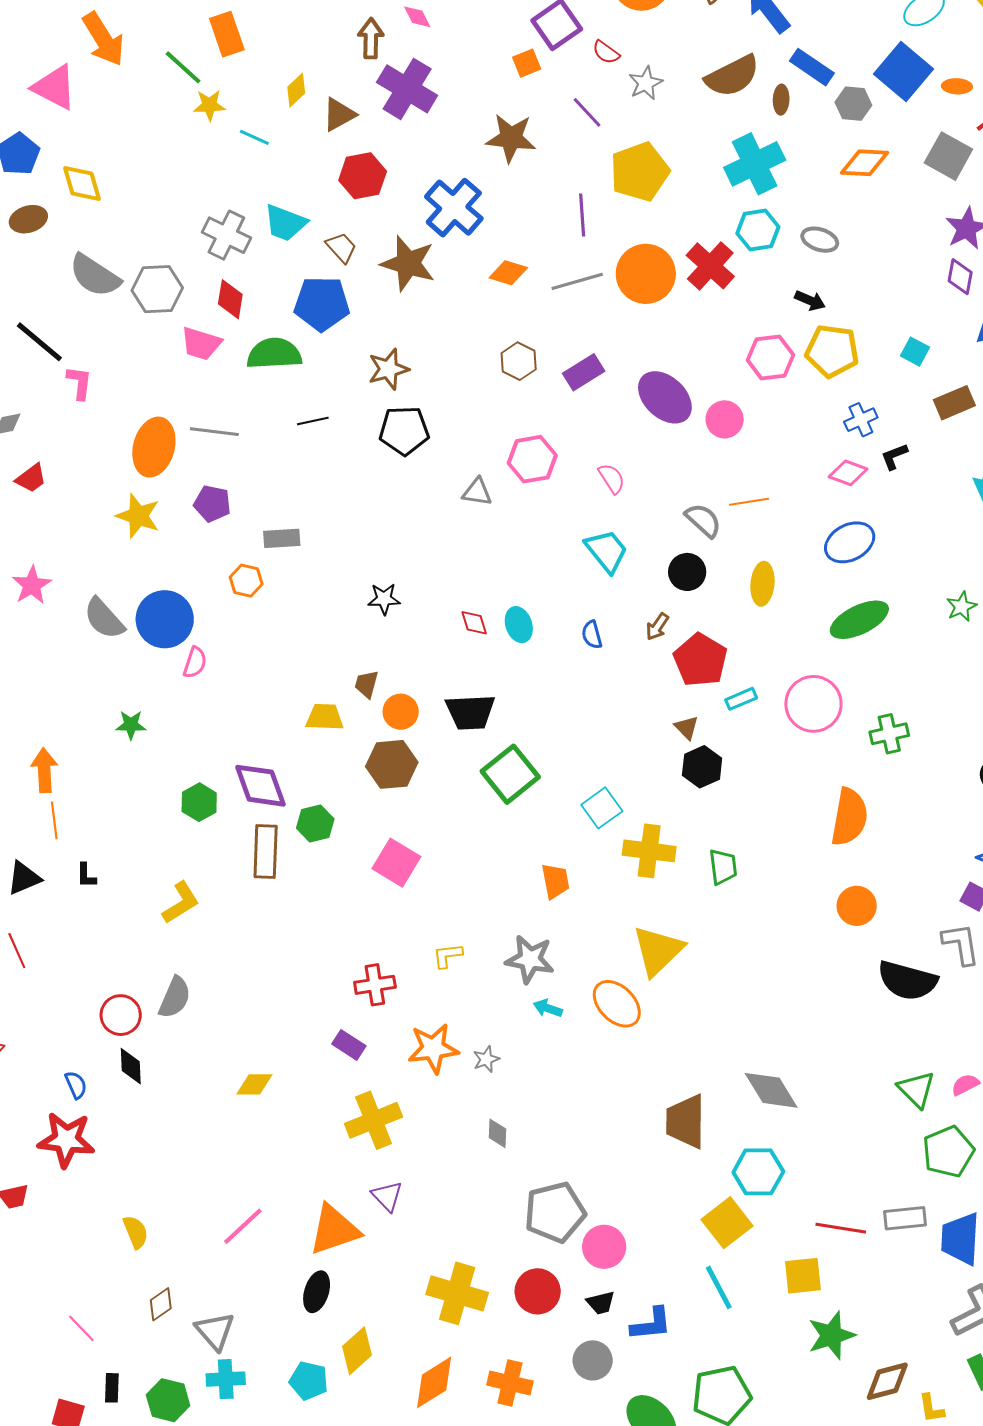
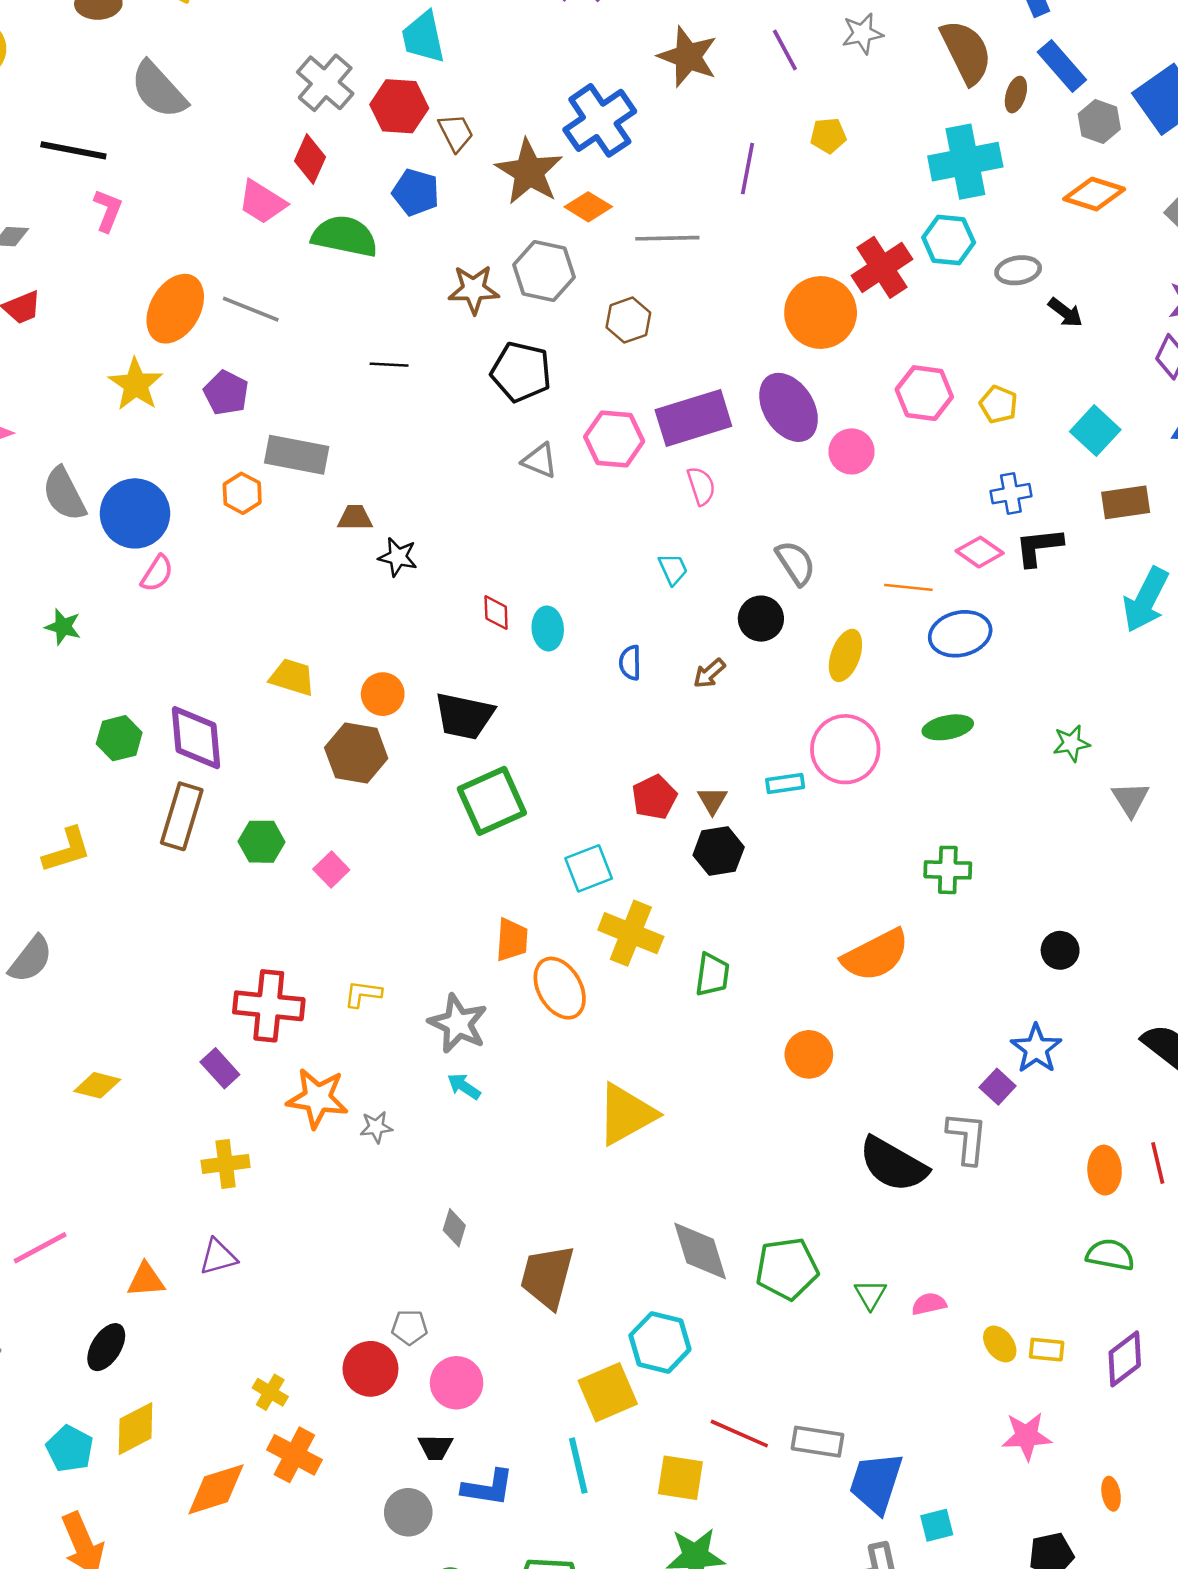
brown semicircle: (732, 76) -> (966, 52), turned -104
yellow pentagon: (640, 172) -> (828, 136), size x0.5
red hexagon: (363, 176) -> (399, 106), moved
cyan trapezoid: (285, 223) -> (423, 37), moved, turned 42
gray ellipse: (820, 240) -> (1018, 270), turned -42
orange diamond: (508, 273) -> (588, 207), moved
orange circle: (646, 274) -> (821, 313), moved
gray line: (577, 281) -> (667, 238), moved
gray hexagon: (157, 289) -> (544, 271), moved
black arrow: (810, 301) -> (1065, 312), moved
blue pentagon: (322, 304) -> (416, 192), size x0.7
black line: (39, 342) -> (73, 150), turned -44
yellow pentagon: (832, 351) -> (998, 404), size x0.6
cyan square: (915, 352) -> (1095, 431), size x1.4
purple rectangle: (584, 372) -> (693, 418), moved, size x1.5
black line: (313, 421) -> (389, 365), moved
black pentagon: (404, 431) -> (521, 372), moved
black L-shape: (894, 456) -> (1039, 547), size x1.4
orange line: (749, 502) -> (908, 587), moved
gray rectangle: (282, 538) -> (297, 455), size x1.4
cyan trapezoid: (606, 551) -> (673, 569), size x0.6
green ellipse: (859, 620) -> (948, 727), size x0.7
red pentagon: (700, 660) -> (654, 797), moved, size x0.7
brown trapezoid: (367, 684) -> (355, 518), moved, turned 60
pink circle: (813, 704) -> (845, 749), moved
orange semicircle: (849, 817) -> (876, 955), turned 38
green hexagon: (315, 823) -> (262, 842), moved
pink square: (396, 863) -> (331, 869), size x0.6
orange circle: (857, 906) -> (809, 1054), moved
yellow triangle: (658, 951) -> (626, 1114), moved
red cross: (375, 985) -> (269, 1006), size x1.4
orange ellipse: (617, 1004) -> (560, 988), moved
green triangle: (916, 1089) -> (870, 1294), size x0.7
yellow cross: (374, 1120) -> (226, 1164), size x0.7
brown trapezoid: (686, 1121) -> (547, 1277), moved
gray diamond: (498, 1133) -> (454, 1228), moved
green pentagon: (948, 1152) -> (787, 1269), moved
purple triangle: (387, 1196) -> (218, 1257), turned 44
gray pentagon: (555, 1212) -> (410, 1327), size x0.5
orange triangle: (334, 1230) -> (146, 1280), size x0.6
red circle: (538, 1291) -> (370, 1369), moved
yellow cross: (457, 1293) -> (270, 1392), size x0.5
orange cross: (510, 1383) -> (294, 1455), moved

